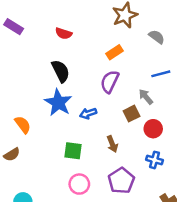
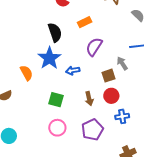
orange rectangle: (115, 52) -> (85, 22), moved
orange semicircle: (23, 125) -> (27, 73), moved
red circle: (153, 129) -> (111, 96), moved
blue cross: (155, 160) -> (122, 116), turned -32

